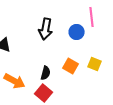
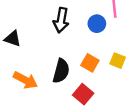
black semicircle: (46, 73) -> (61, 71), size x1.5
red square: (44, 93) -> (83, 94), moved

